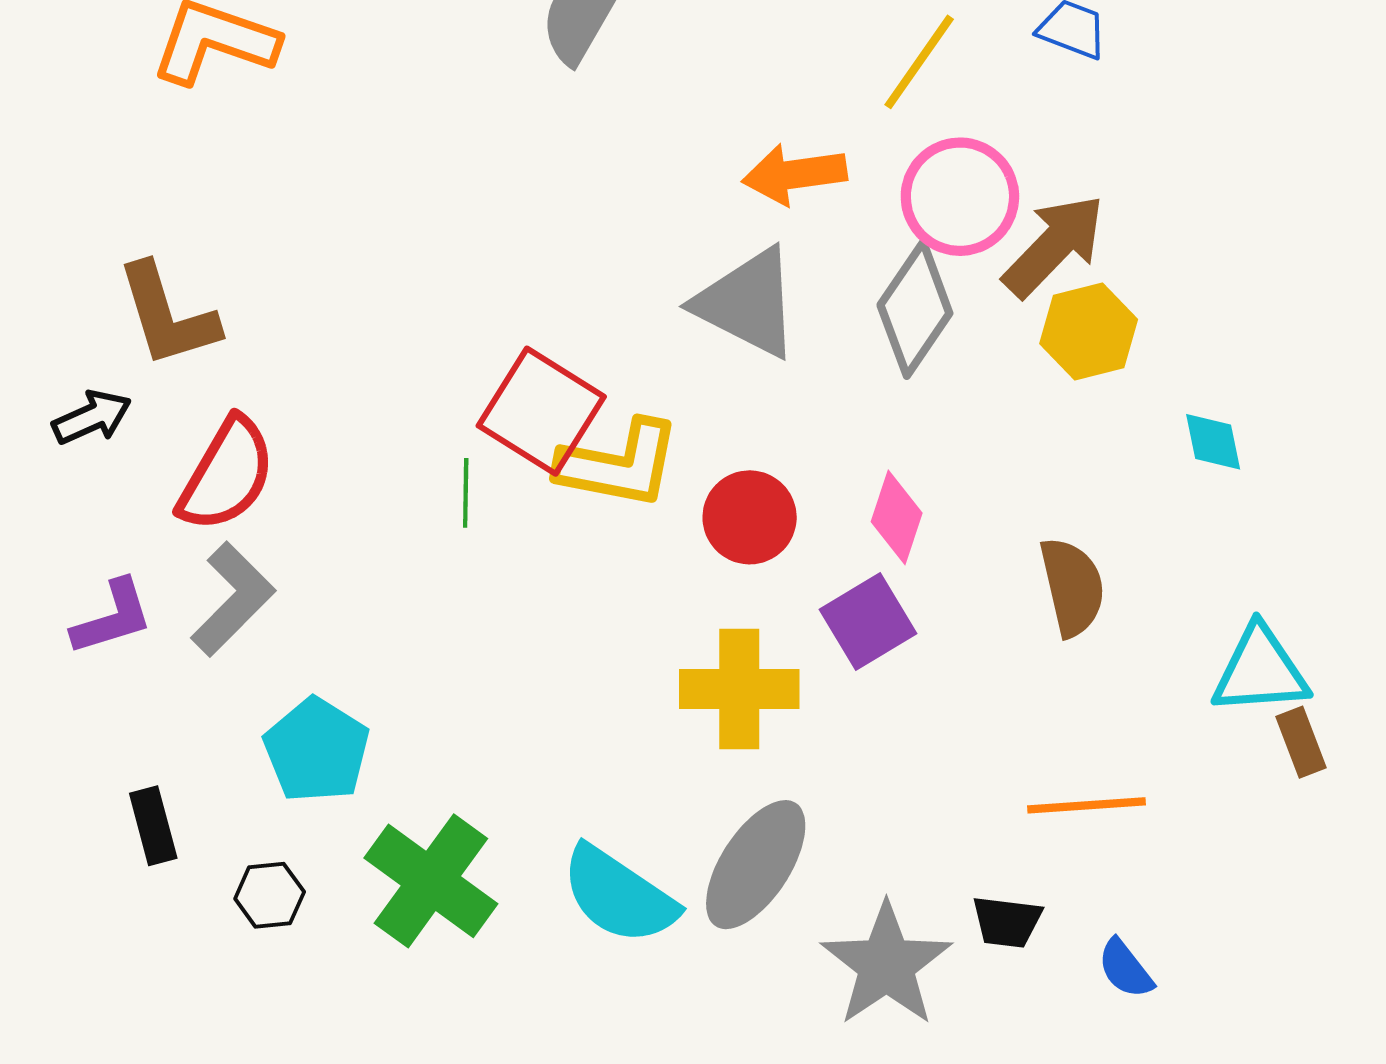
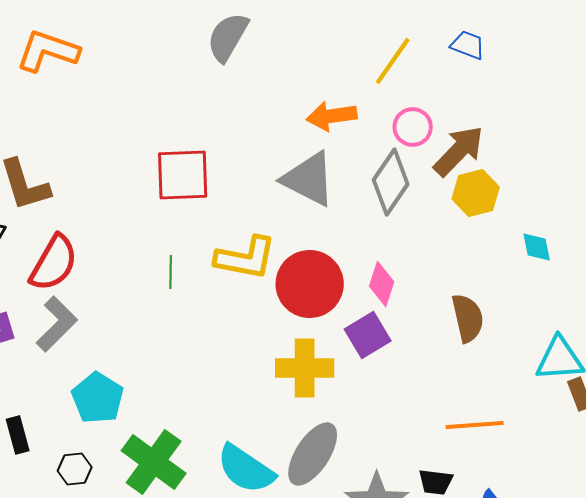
pink circle: (960, 197) -> (413, 127), size x0.7
red square: (541, 411) -> (183, 175), moved, turned -34
red circle: (750, 517) -> (310, 284), size x1.5

